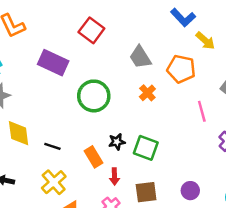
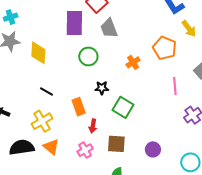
gray trapezoid: (140, 57) -> (109, 28), moved
purple rectangle: (53, 63) -> (74, 23), moved, turned 55
green circle: (94, 96) -> (88, 56), size x0.7
yellow diamond: (19, 133) -> (38, 53), moved
black star: (117, 142) -> (102, 88), moved

